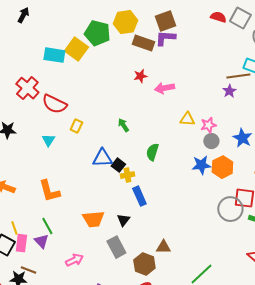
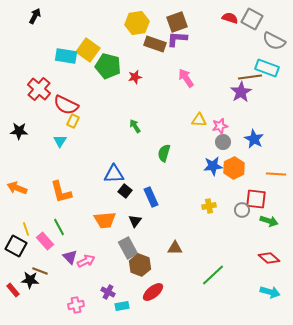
green pentagon: (97, 33) -> (108, 66), moved
red star: (140, 76) -> (135, 77), moved
pink arrow: (164, 88) -> (186, 78), moved, turned 66
purple star: (229, 91) -> (241, 92), size x1.5
yellow rectangle: (76, 126) -> (73, 121), moved
blue triangle: (102, 158) -> (114, 174), moved
black square: (118, 165) -> (125, 191), moved
yellow cross: (127, 175) -> (209, 206), moved
gray circle: (230, 209) -> (242, 210), size x0.6
purple triangle: (41, 241) -> (70, 257), moved
pink rectangle: (21, 243) -> (45, 241), moved, turned -48
brown hexagon: (144, 264) -> (140, 265), moved

